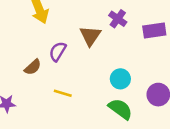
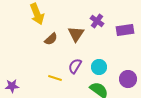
purple semicircle: (58, 51) -> (75, 66), moved
brown semicircle: (33, 67) -> (51, 39), moved

